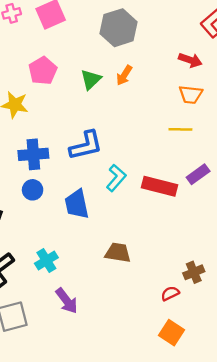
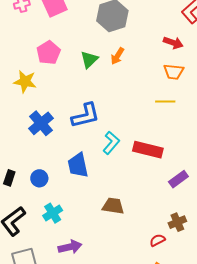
blue cross: (33, 154) -> (41, 123), turned -35
purple rectangle: (198, 174) -> (178, 179), moved
blue circle: (33, 190) -> (39, 178), moved
purple arrow: (67, 301) -> (70, 247), turned -65

